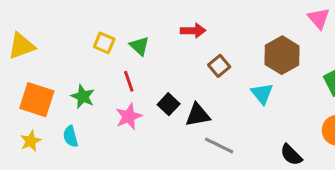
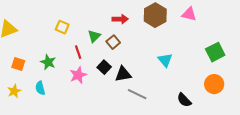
pink triangle: (319, 18) -> (189, 14), moved, turned -35
green triangle: (139, 46) -> (94, 36), moved, turned 32
brown hexagon: (282, 55) -> (155, 15), moved
brown square: (219, 66) -> (113, 42), moved
orange square: (37, 100) -> (18, 64), size x0.6

